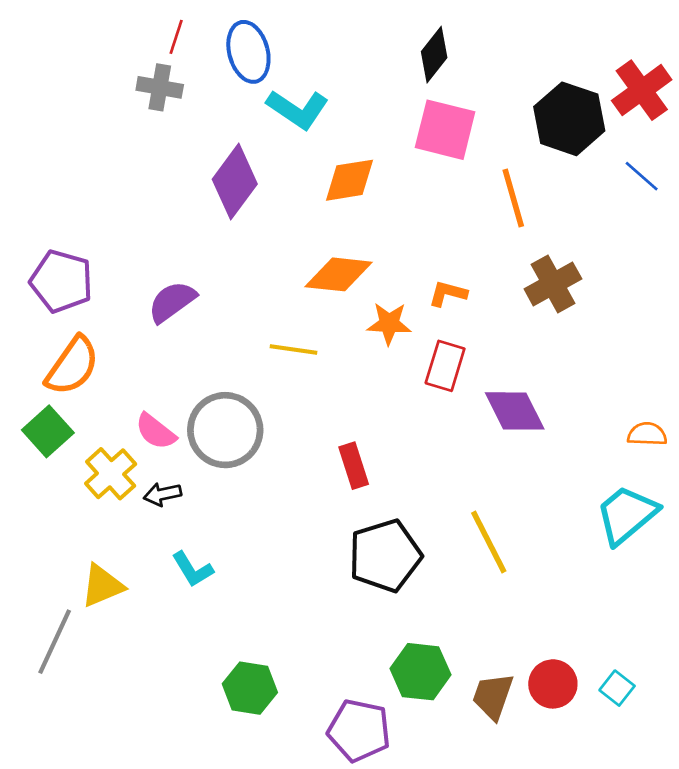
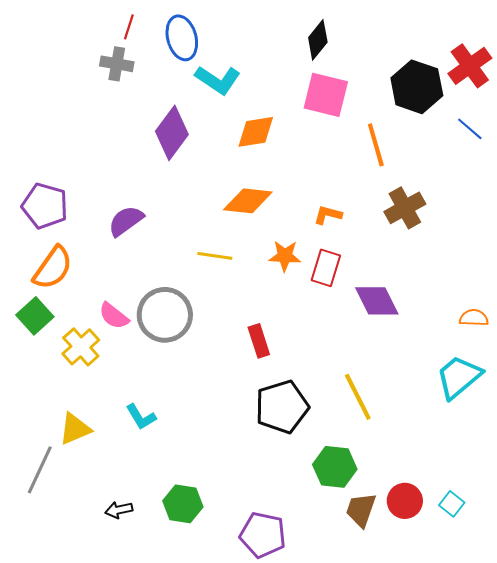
orange star: (389, 324) -> (285, 256), moved
black arrow: (162, 494) -> (119, 510), moved
green hexagon: (420, 672) -> (335, 467), moved

